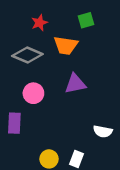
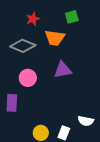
white semicircle: (103, 131) -> (86, 121), moved

